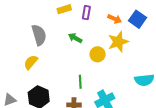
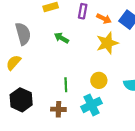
purple rectangle: (86, 13) -> (83, 11), moved
yellow circle: (98, 54) -> (99, 80), moved

